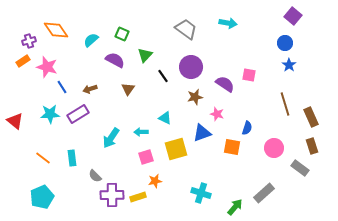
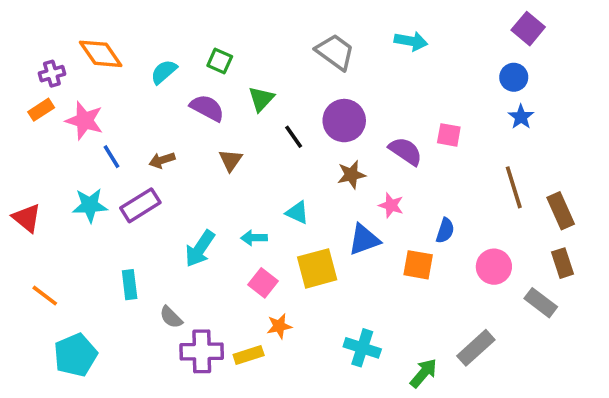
pink square: (146, 157) -> (263, 283), turned -35
orange line: (43, 158) -> (45, 296), moved

